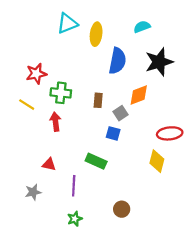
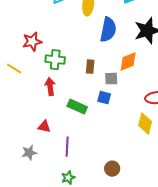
yellow line: (27, 105) -> (14, 69), moved
gray square: (121, 113) -> (111, 79), turned 32
green rectangle: (96, 161) -> (77, 107), moved

